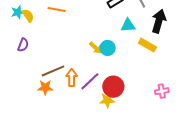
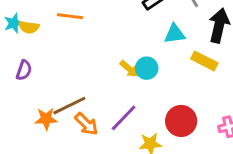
yellow semicircle: (28, 16) -> (29, 27), turned 136
orange arrow: (72, 78) -> (86, 124), moved, turned 138
orange star: (45, 87) -> (46, 119), moved
red circle: (113, 87) -> (181, 121), moved

